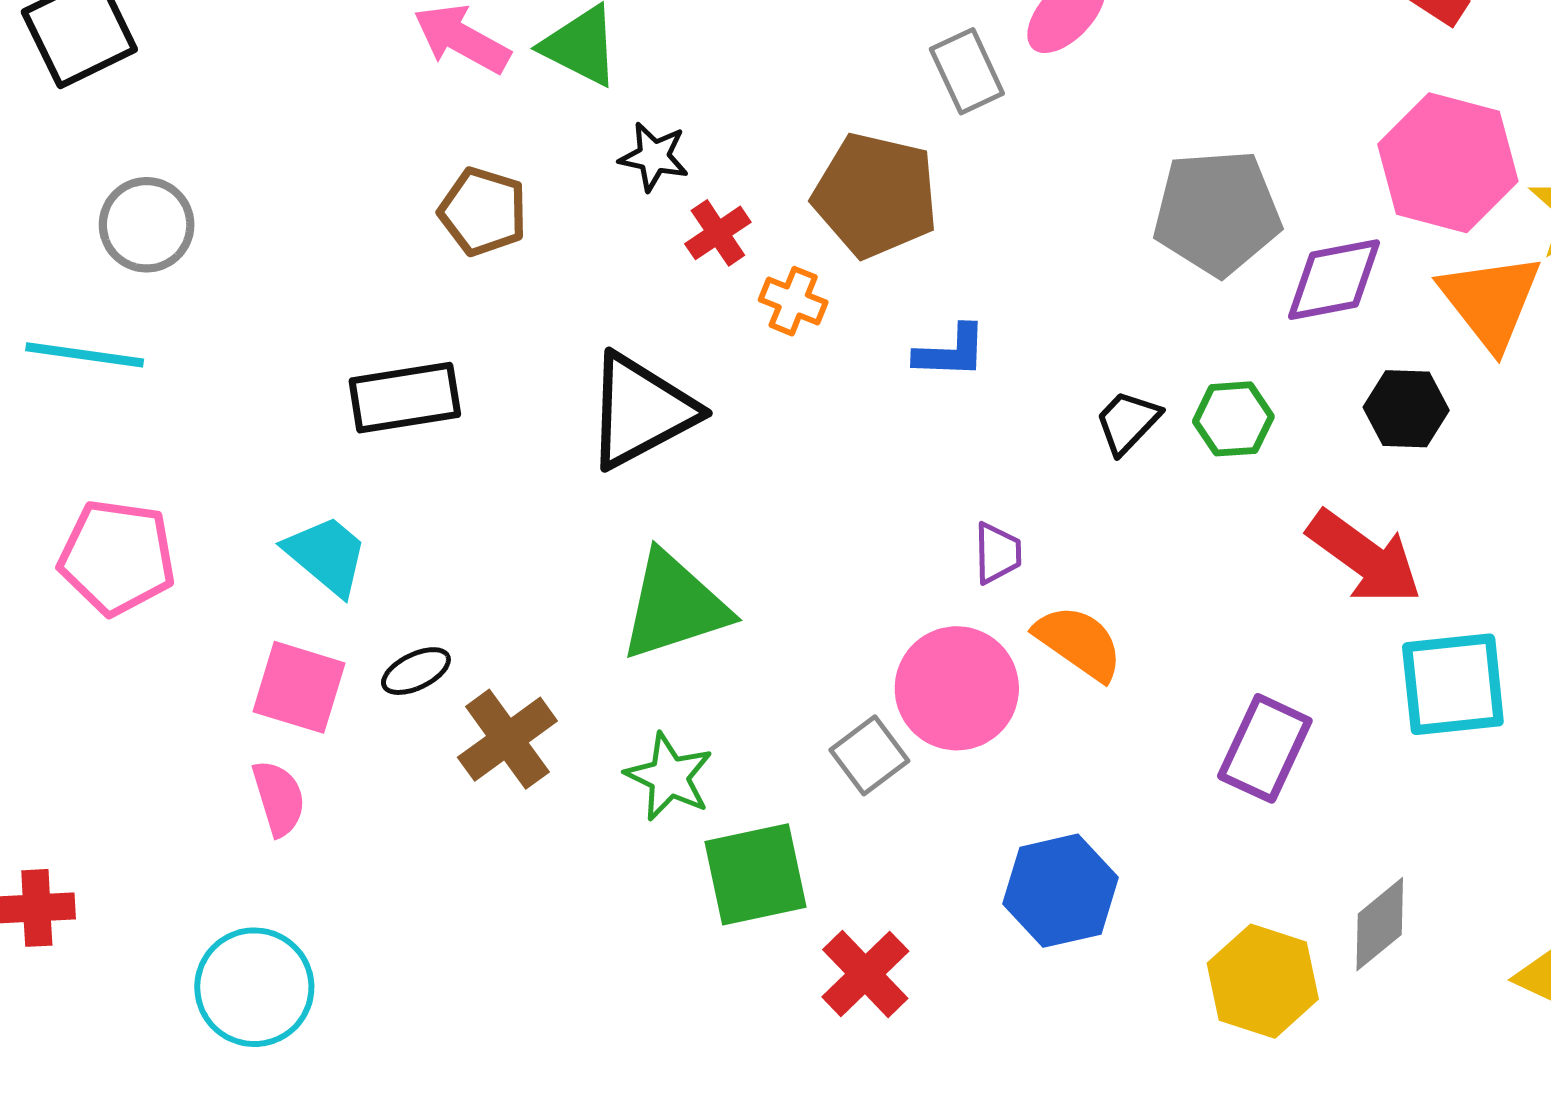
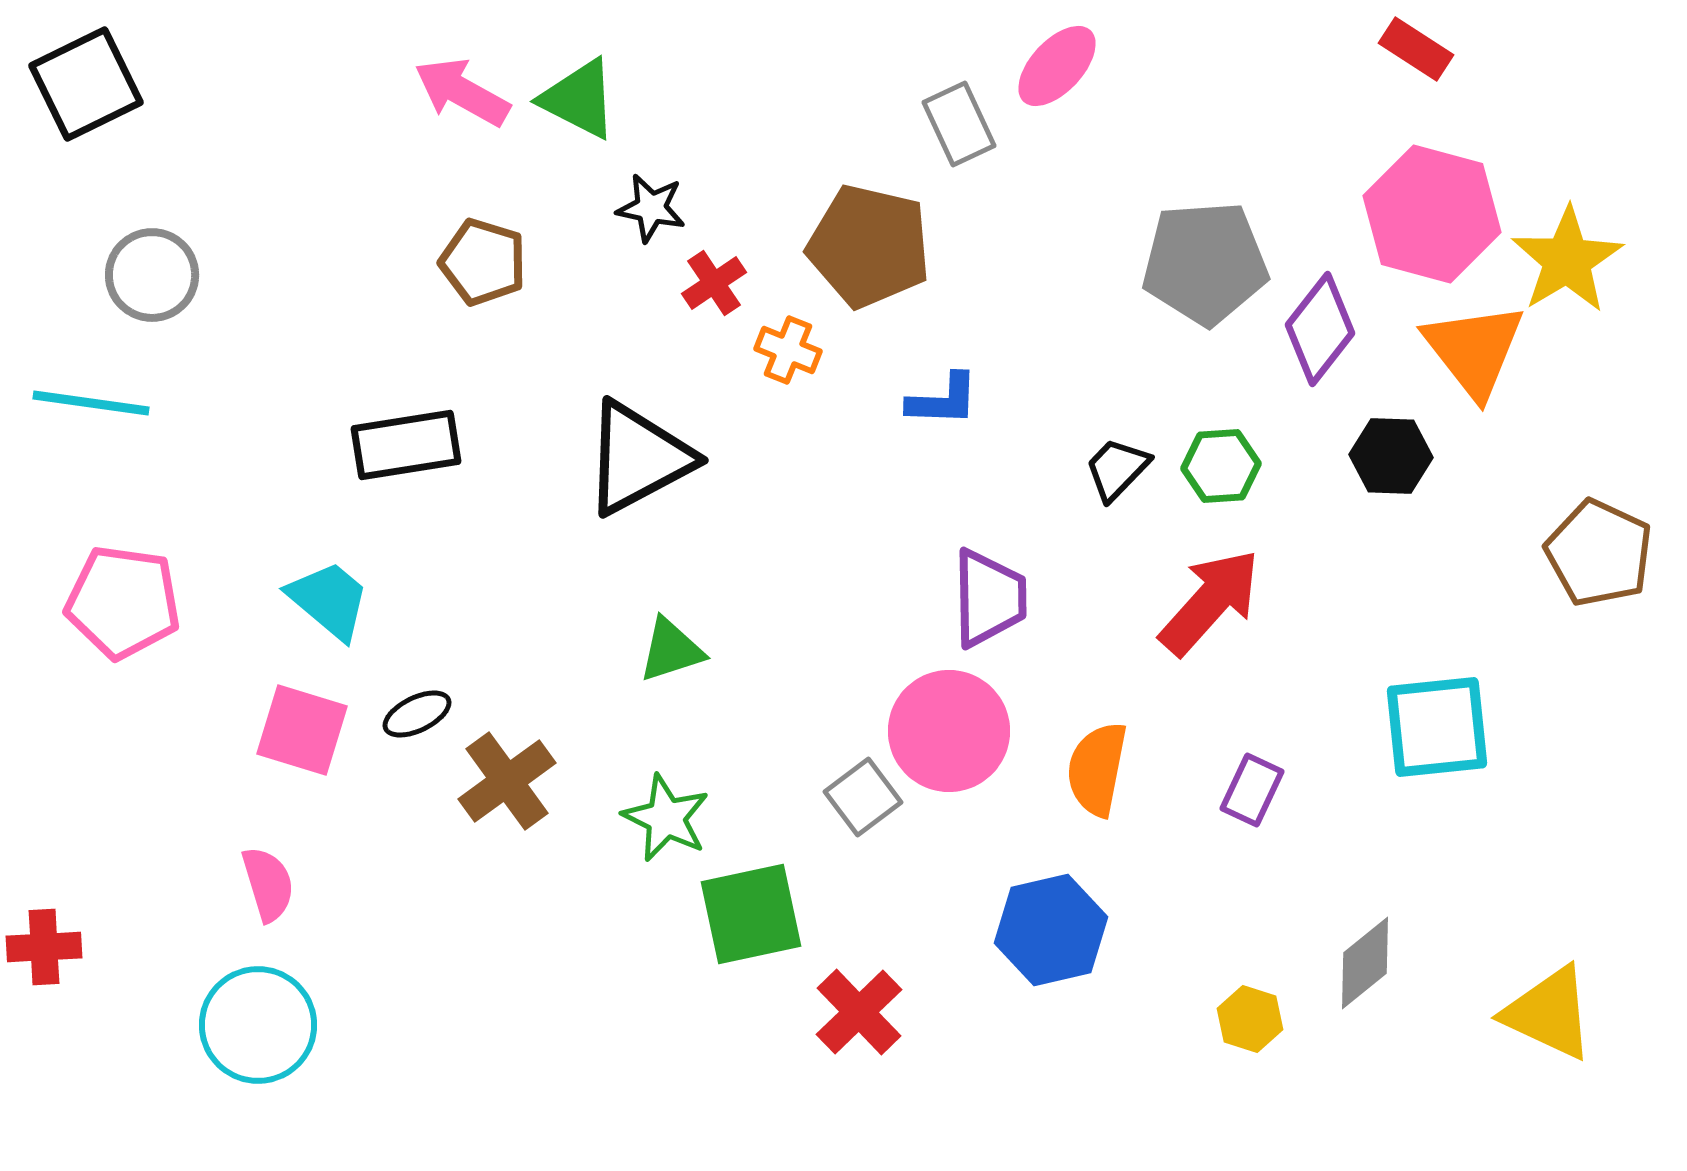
purple diamond: (1334, 280) -> (1320, 329), turned -41
purple trapezoid: (997, 553) -> (989, 598), size x1.6
red arrow: (1364, 557) -> (1210, 602), moved, turned -84
green triangle: (674, 606) -> (671, 650), size x0.6
orange semicircle: (1079, 643) -> (1097, 769), moved, turned -114
purple rectangle: (1265, 748) -> (1252, 790), size x0.7
pink semicircle: (279, 798) -> (268, 884), moved
yellow hexagon: (1263, 981) -> (1250, 1019), size x0.6

